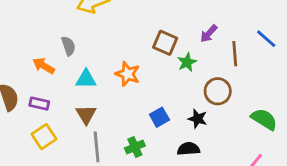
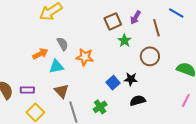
brown square: (165, 43) -> (113, 21), moved, turned -36
gray semicircle: (68, 46) -> (63, 44), moved
orange arrow: (44, 66) -> (40, 54), moved, turned 133
black star: (198, 119) -> (131, 79), moved

